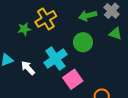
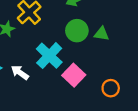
green triangle: (115, 34) -> (102, 34), moved

